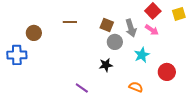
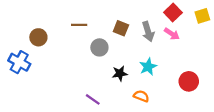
gray circle: (115, 42) -> (99, 47), moved
blue cross: (17, 55) -> (19, 62), turned 30
cyan star: (142, 55) -> (148, 67), moved
orange semicircle: (136, 87) -> (141, 96), moved

